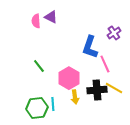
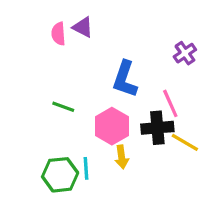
blue L-shape: (90, 47) -> (125, 79), moved
green line: (39, 66) -> (63, 107), turned -32
black cross: (97, 90) -> (157, 128), moved

